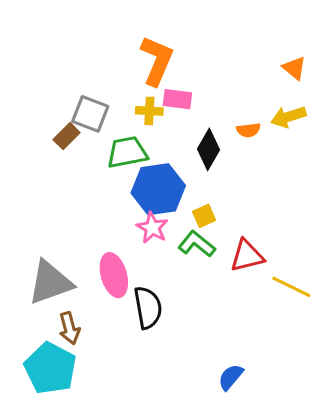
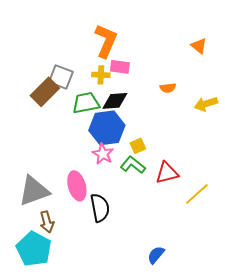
yellow arrow: (288, 117) -> (206, 104), moved
brown rectangle: (67, 136) -> (45, 92), size x1.6
black diamond: (208, 149) -> (115, 101), moved, turned 56
yellow line: (291, 287) -> (197, 194), turned -68

